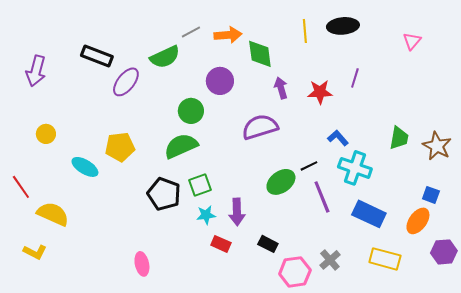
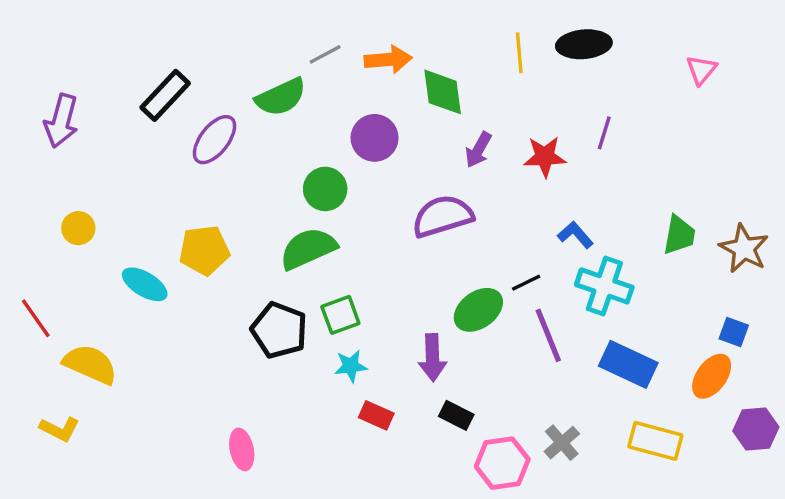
black rectangle: (97, 56) -> (165, 95), turned -68
purple arrow: (281, 88) -> (478, 150), turned -135
purple arrow: (237, 212) -> (432, 358), moved

